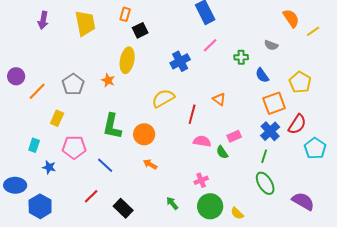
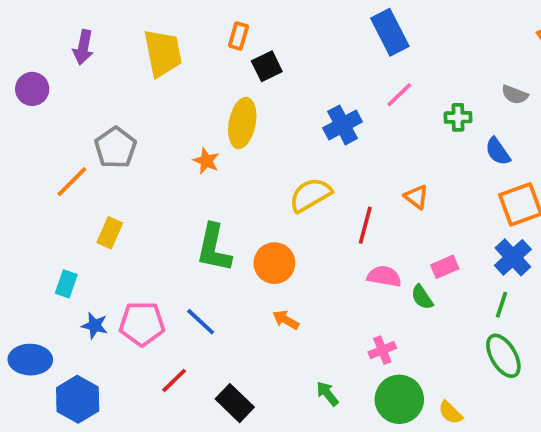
purple circle: (16, 76) -> (32, 89), moved
gray pentagon: (73, 84) -> (115, 148), moved
pink pentagon: (74, 147) -> (142, 324), moved

